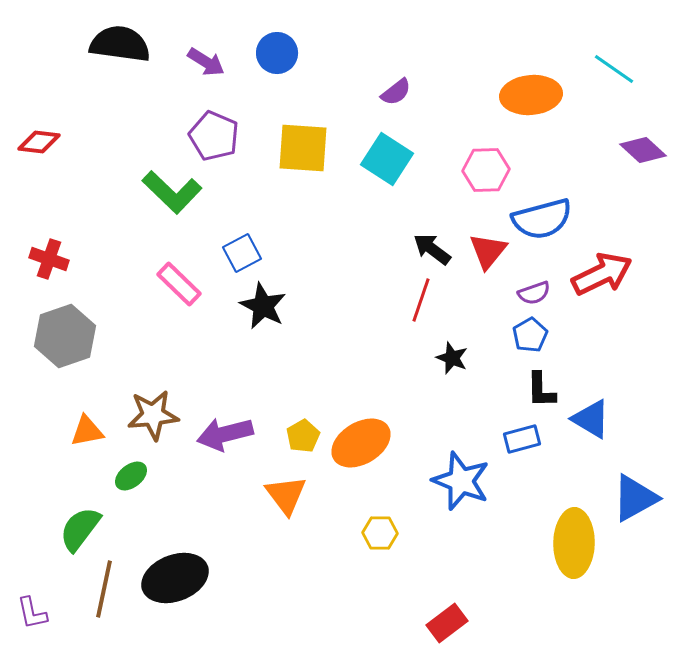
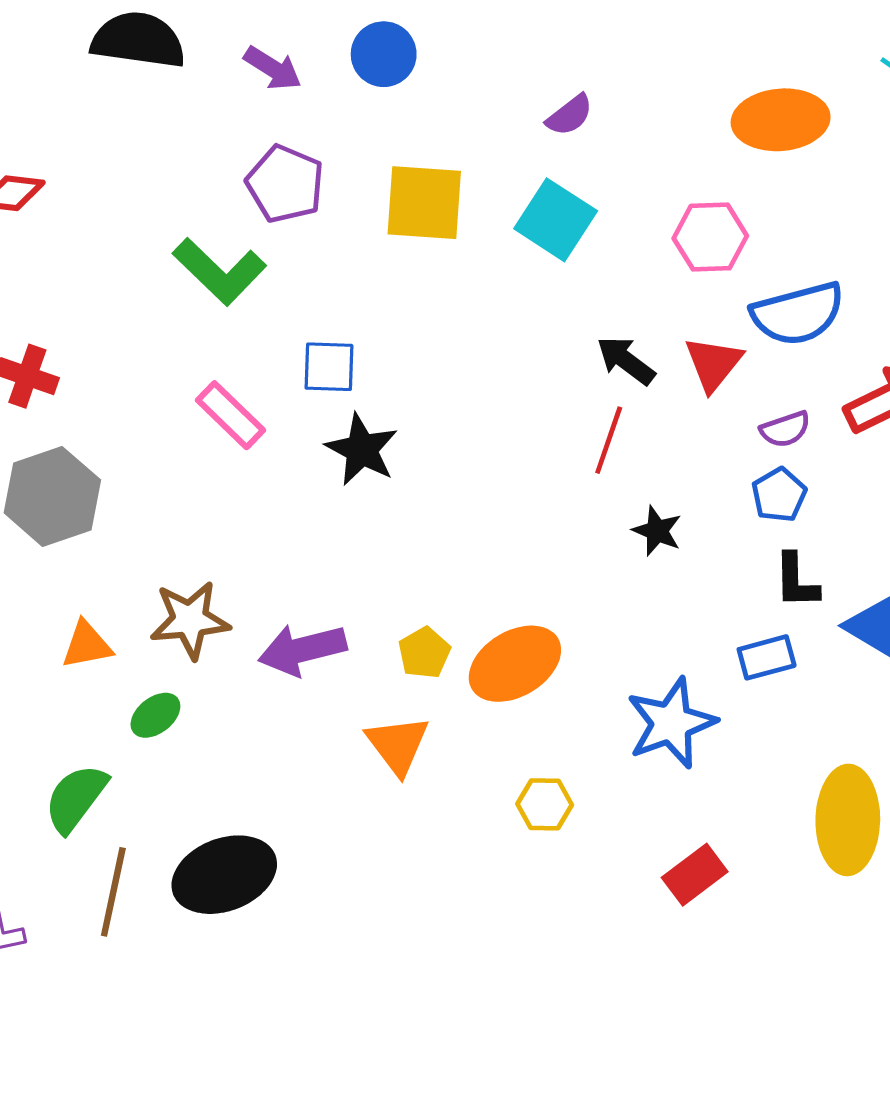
blue square: (242, 253) -> (329, 367), turned 30
blue star: (461, 481) -> (671, 723), turned 30
red rectangle: (447, 623) -> (695, 875), moved

